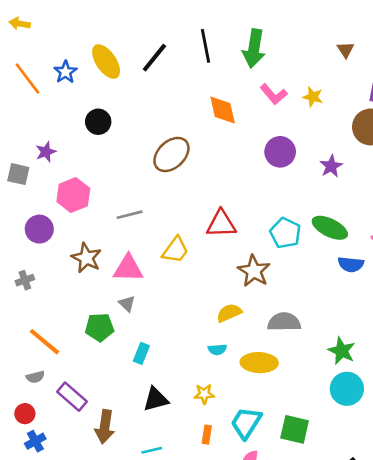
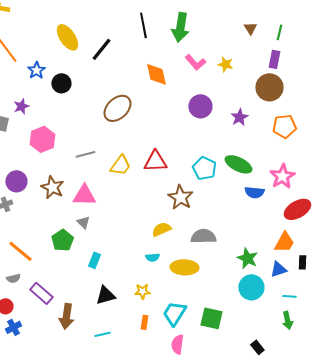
black line: (154, 58) -> (101, 49), moved
blue star: (65, 72) -> (36, 70), moved
purple circle: (39, 229) -> (16, 181), moved
yellow trapezoid: (175, 250) -> (120, 165), moved
green pentagon: (99, 327) -> (62, 240), turned -30

